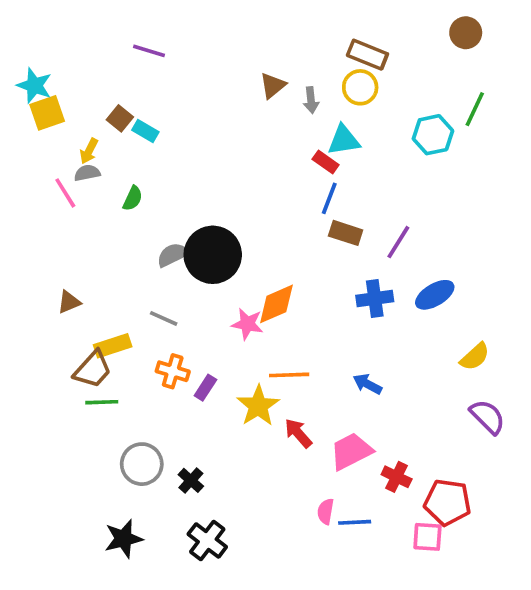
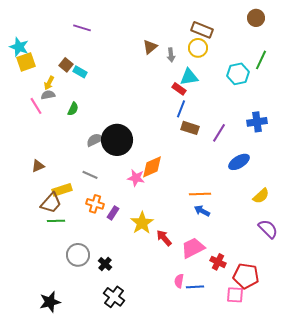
blue cross: (375, 298) -> (257, 122), moved
orange line: (289, 375) -> (200, 194), moved
black star: (124, 539) -> (50, 302), moved

